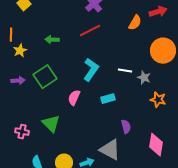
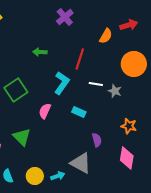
red line: (90, 31) -> (80, 59), moved, turned -45
green arrow: (52, 40) -> (40, 52), moved
cyan rectangle: (108, 99) -> (79, 112), turned 40
orange star: (158, 100) -> (129, 126), moved

